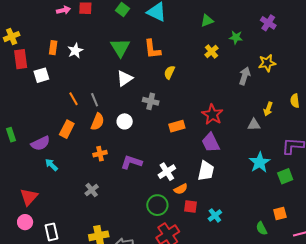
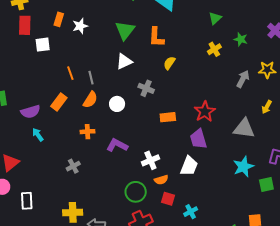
green triangle: (207, 21) -> (215, 18), turned -32
yellow arrow: (268, 109) -> (267, 107), moved
gray triangle: (254, 125) -> (244, 128), size x1.6

